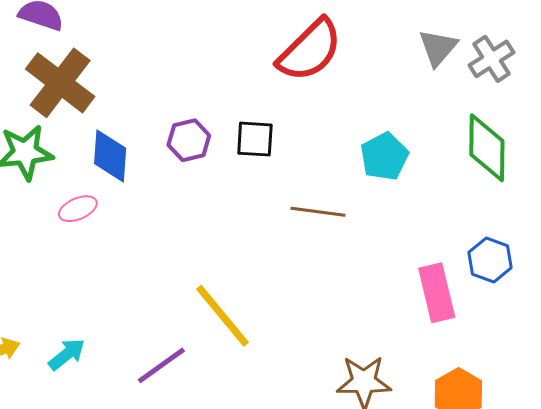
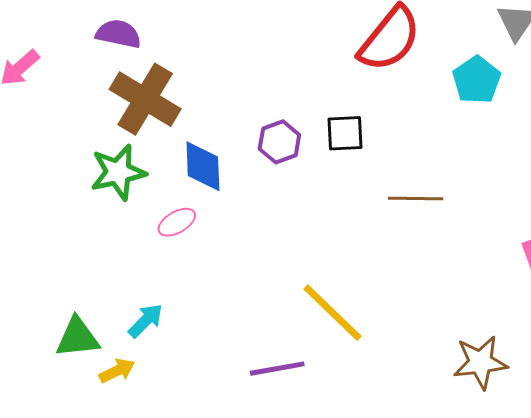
cyan pentagon: (384, 156) -> (477, 80), moved
cyan arrow: (67, 354) -> (146, 321), moved
purple line: (161, 365) -> (277, 369), turned 32

